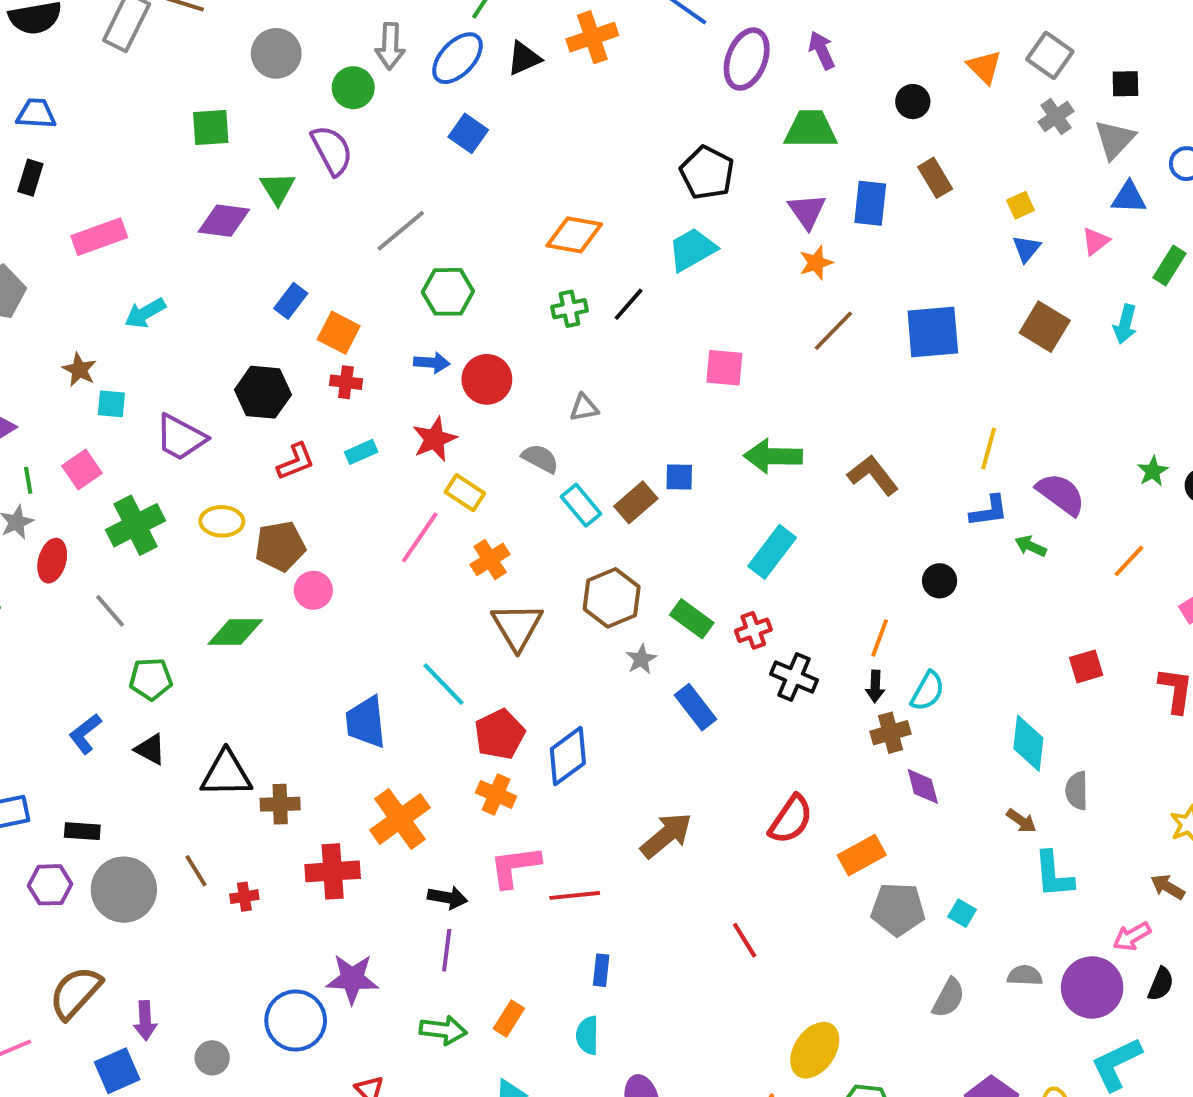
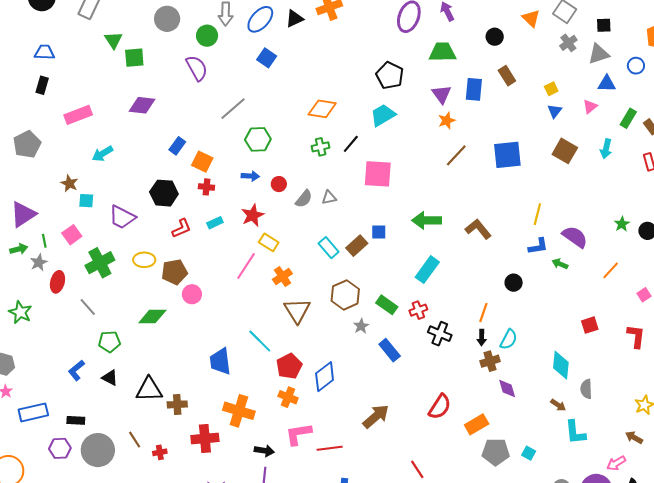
gray triangle: (1115, 139) -> (599, 54), turned 30
green triangle: (278, 188) -> (113, 40), moved
pink square: (724, 368) -> (378, 174), moved, size x1.4
red circle: (487, 379) -> (279, 184), size x0.6
gray semicircle: (540, 458) -> (304, 199), moved, turned 102
orange cross: (400, 819) -> (239, 411), turned -36

